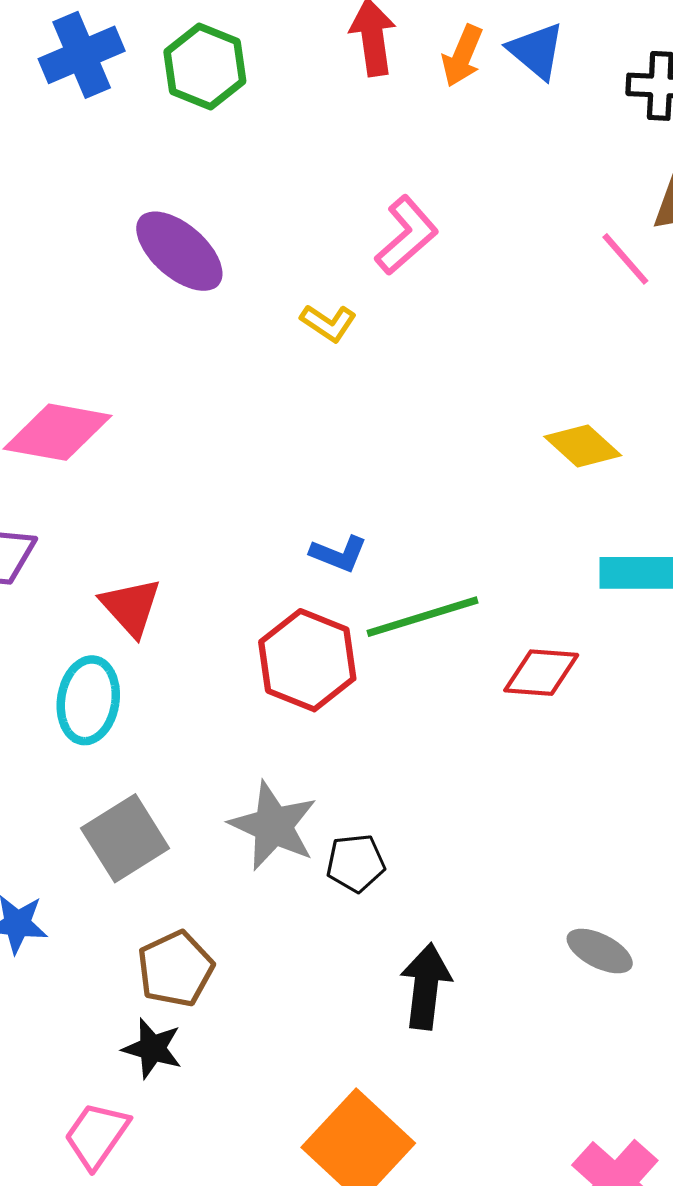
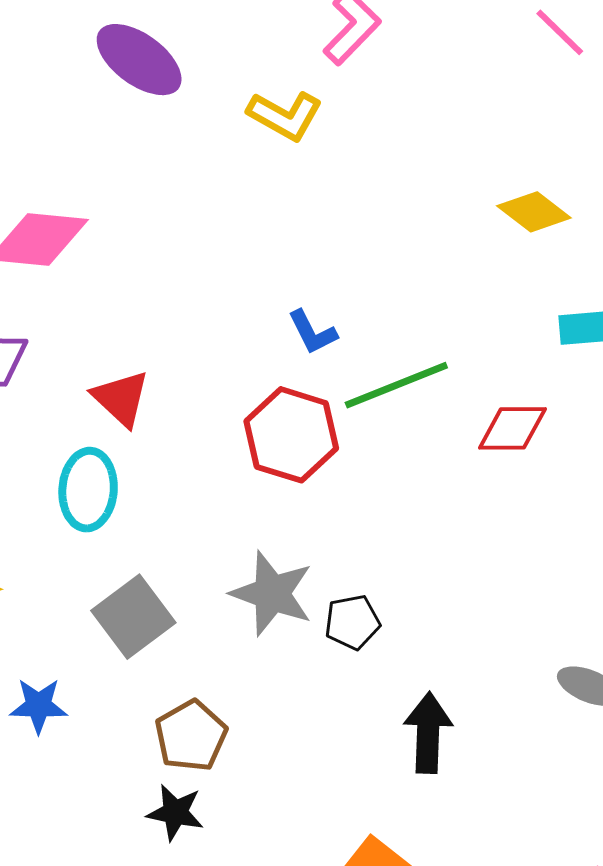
yellow L-shape: (328, 323) -> (285, 116), size x1.4
blue L-shape: (339, 554) -> (312, 332), turned 46

